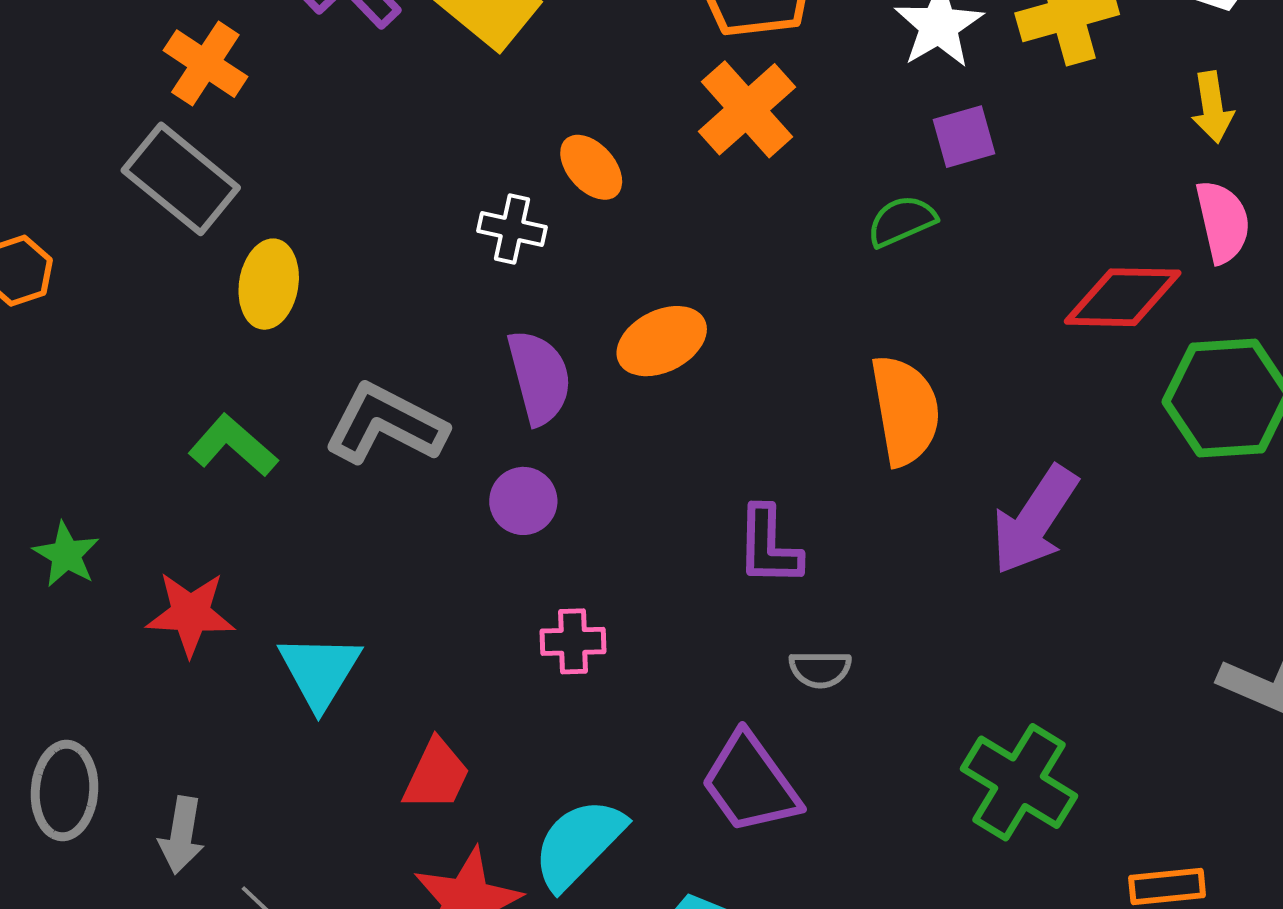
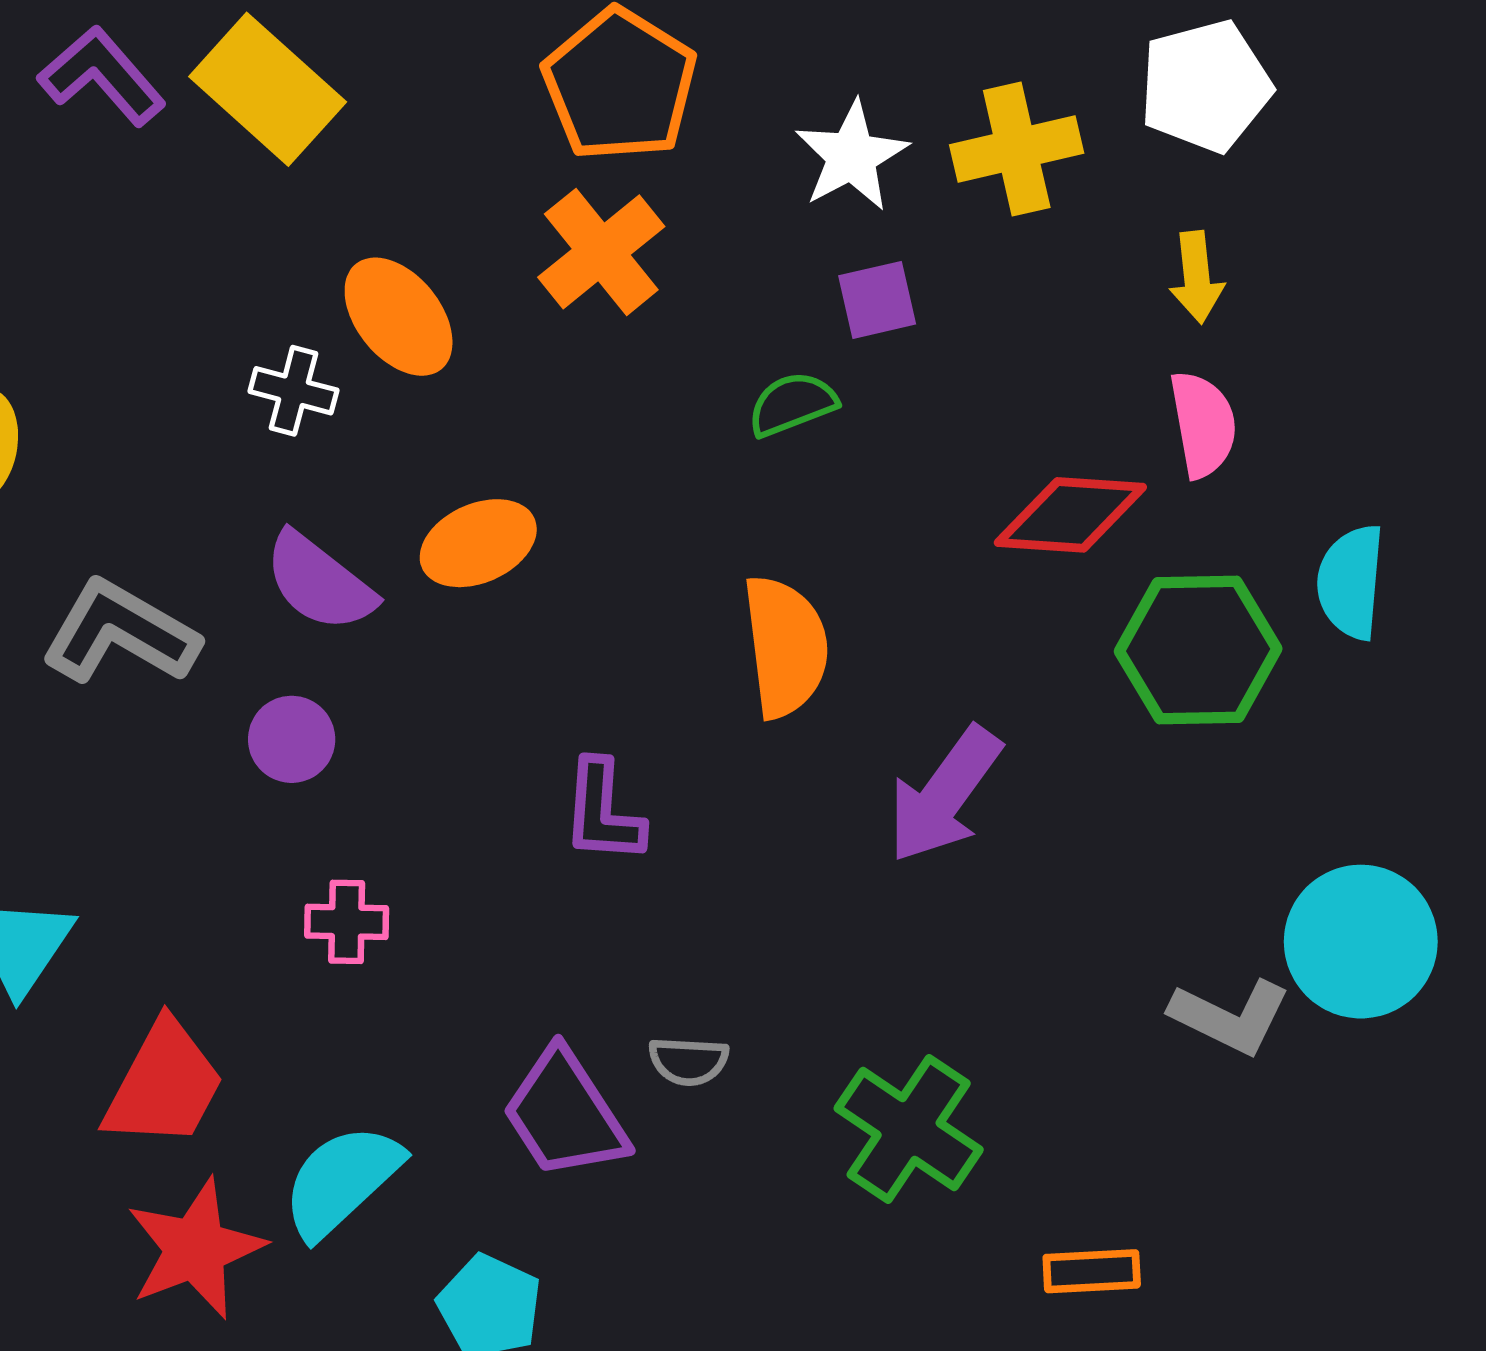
orange ellipse: (591, 167) -> (399, 317), size x1.4
purple semicircle: (539, 377) -> (319, 582), turned 140
gray semicircle: (820, 669) -> (688, 1061), moved
red trapezoid: (436, 775) -> (164, 1085), size x1.4

